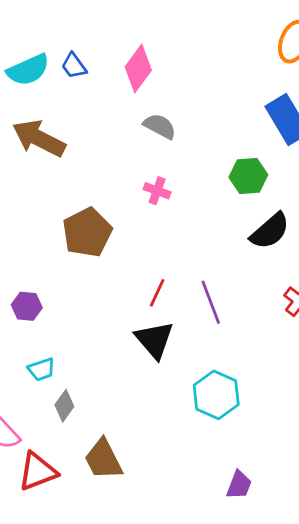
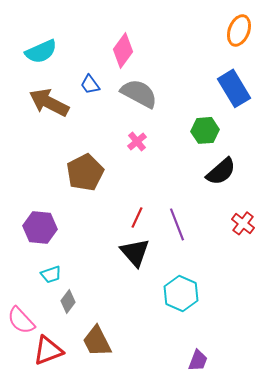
blue trapezoid: (74, 66) -> (90, 84), moved
gray semicircle: (160, 126) -> (139, 93), size x1.5
pink cross: (157, 191) -> (137, 141), turned 30
purple hexagon: (27, 306) -> (40, 227), size x1.5

